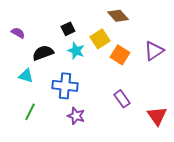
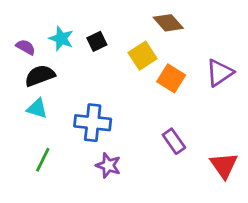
cyan star: (76, 51) -> (61, 39), moved
black semicircle: (43, 53) -> (40, 76), moved

